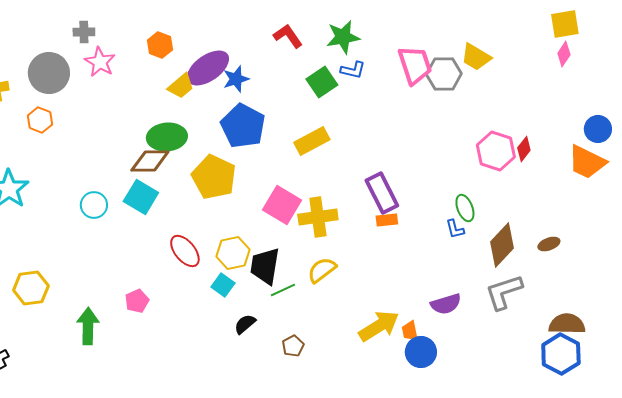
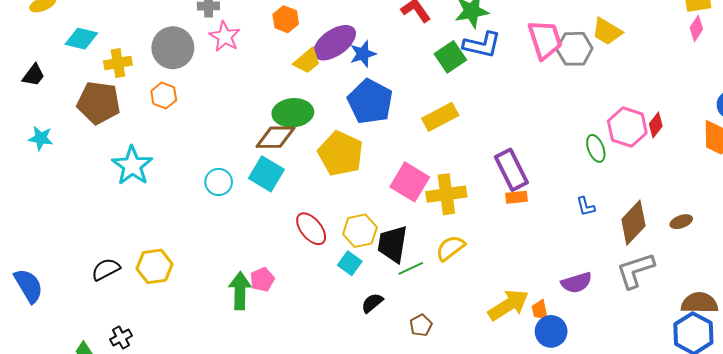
blue L-shape: (353, 70) -> (482, 45), size x1.5
green ellipse: (465, 208) -> (596, 148), moved
green arrow: (88, 326) -> (240, 291), moved

